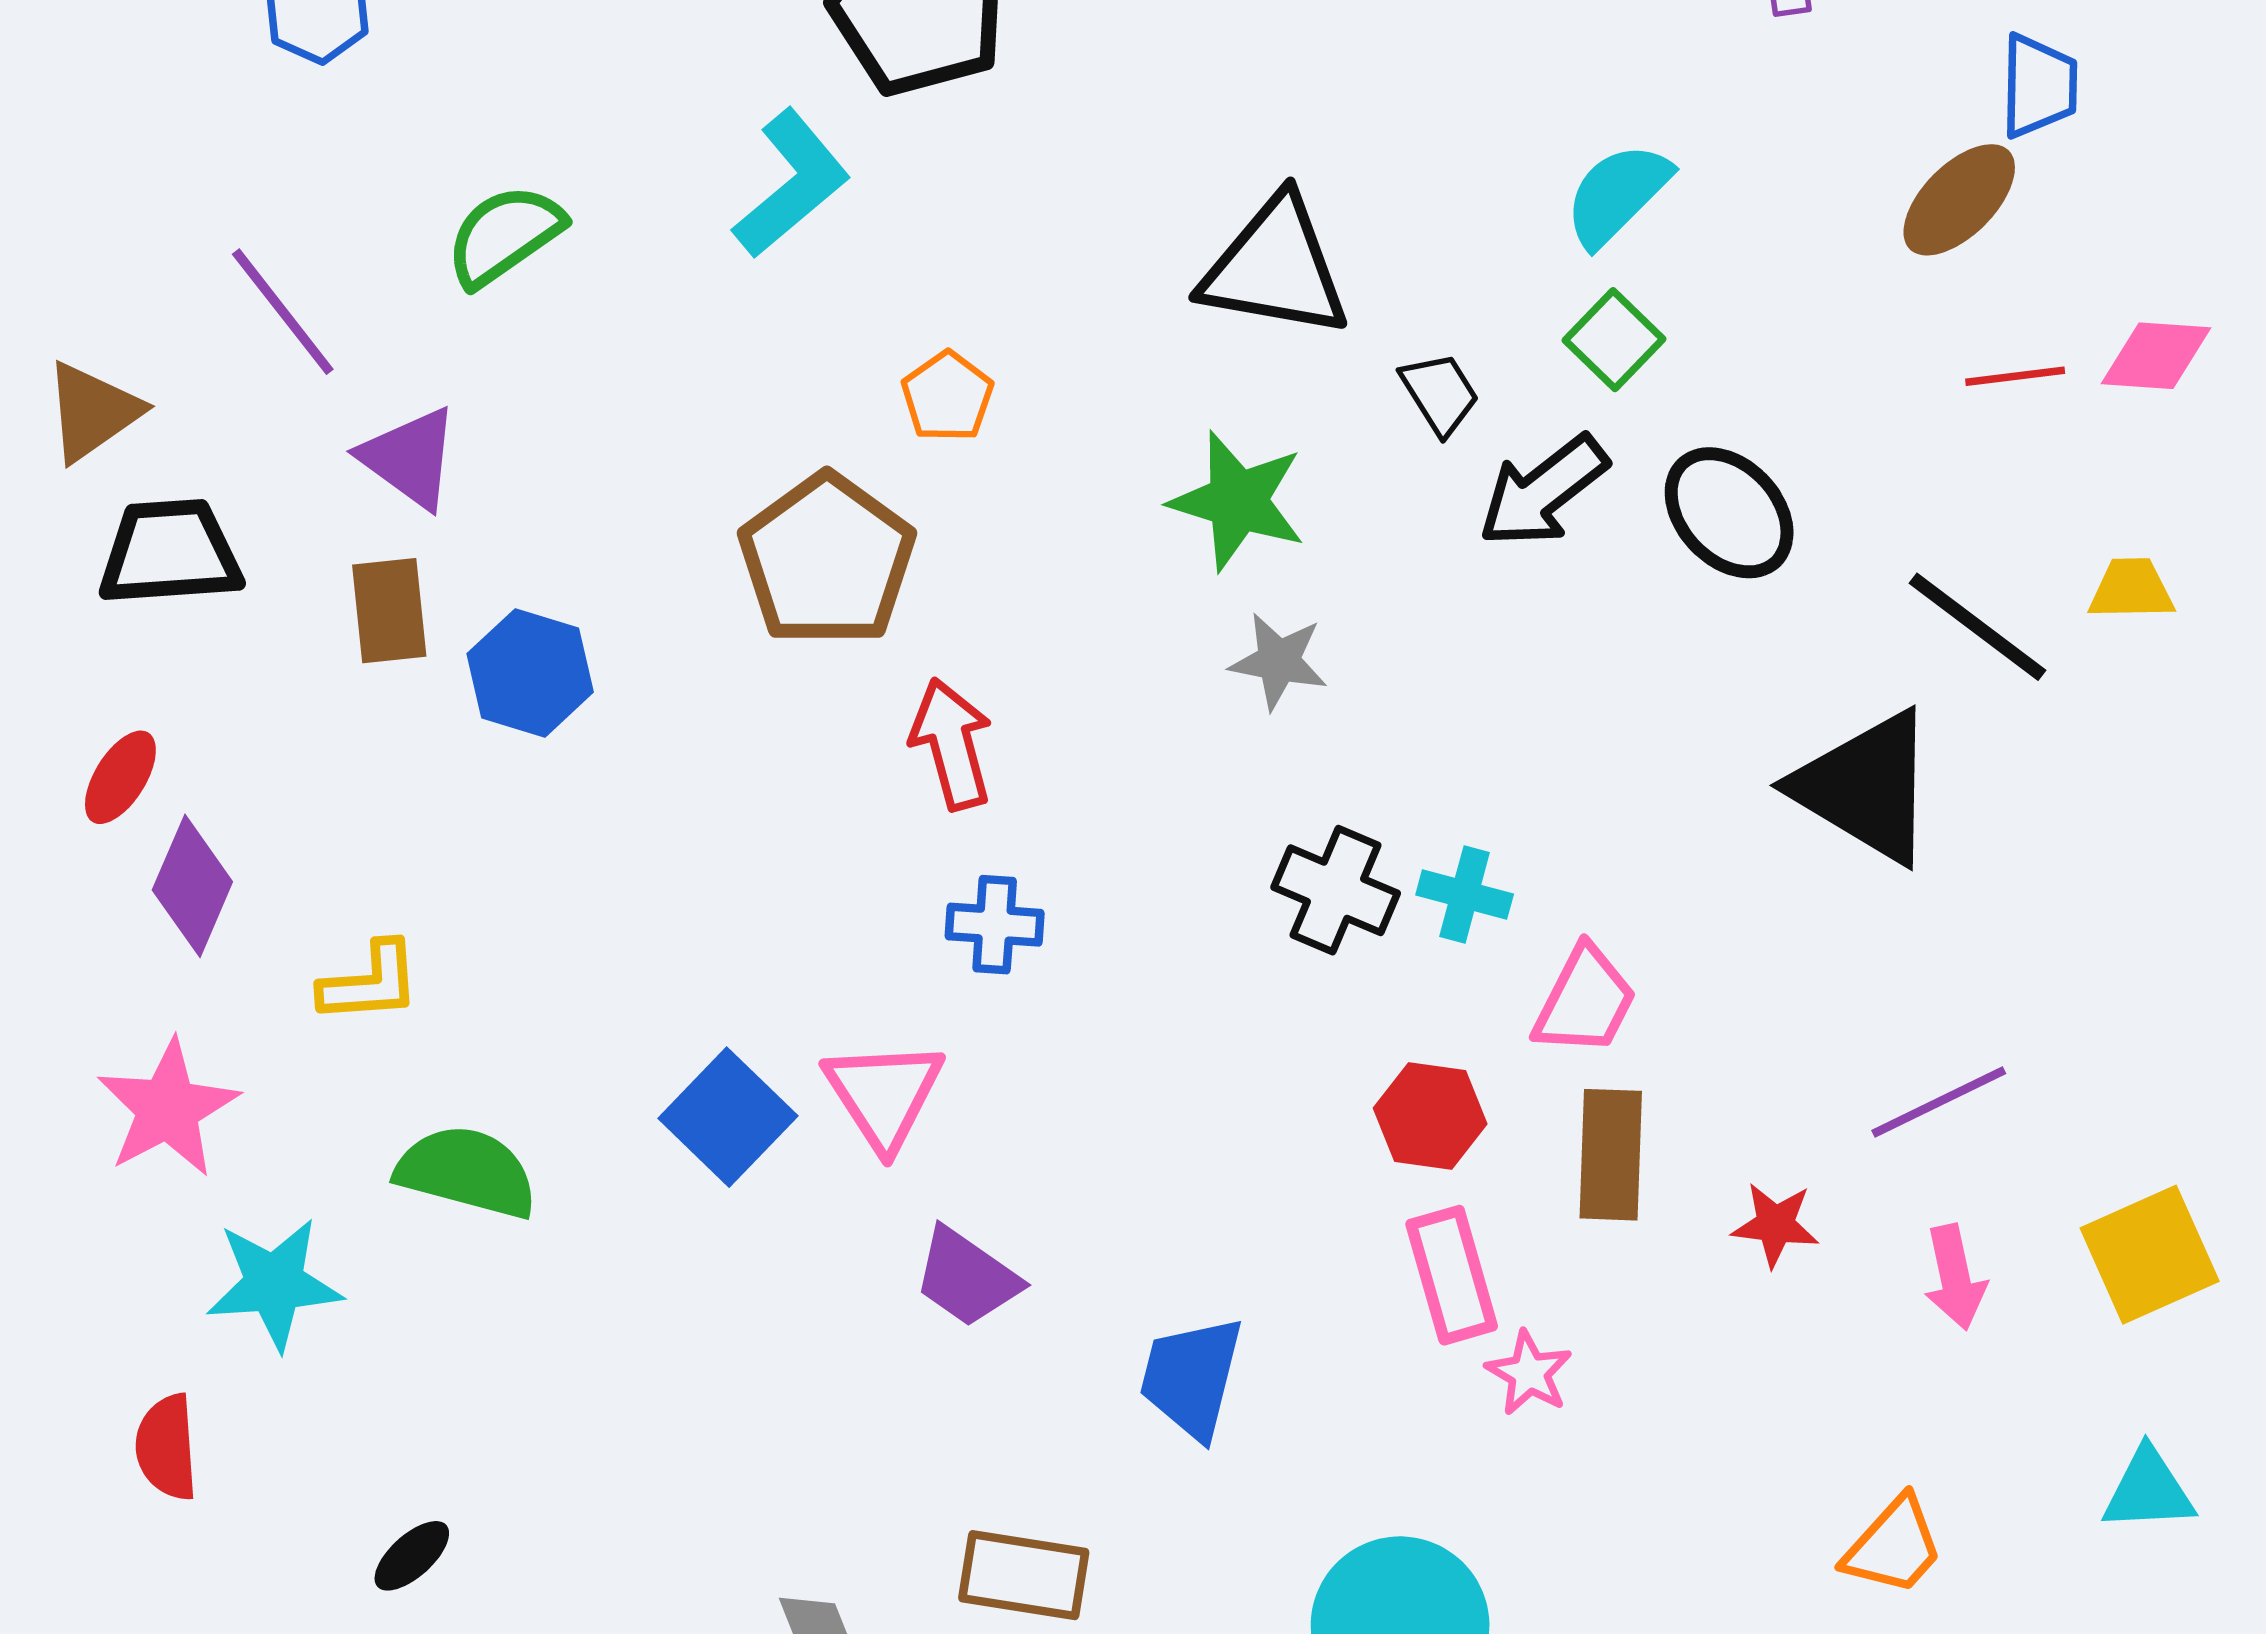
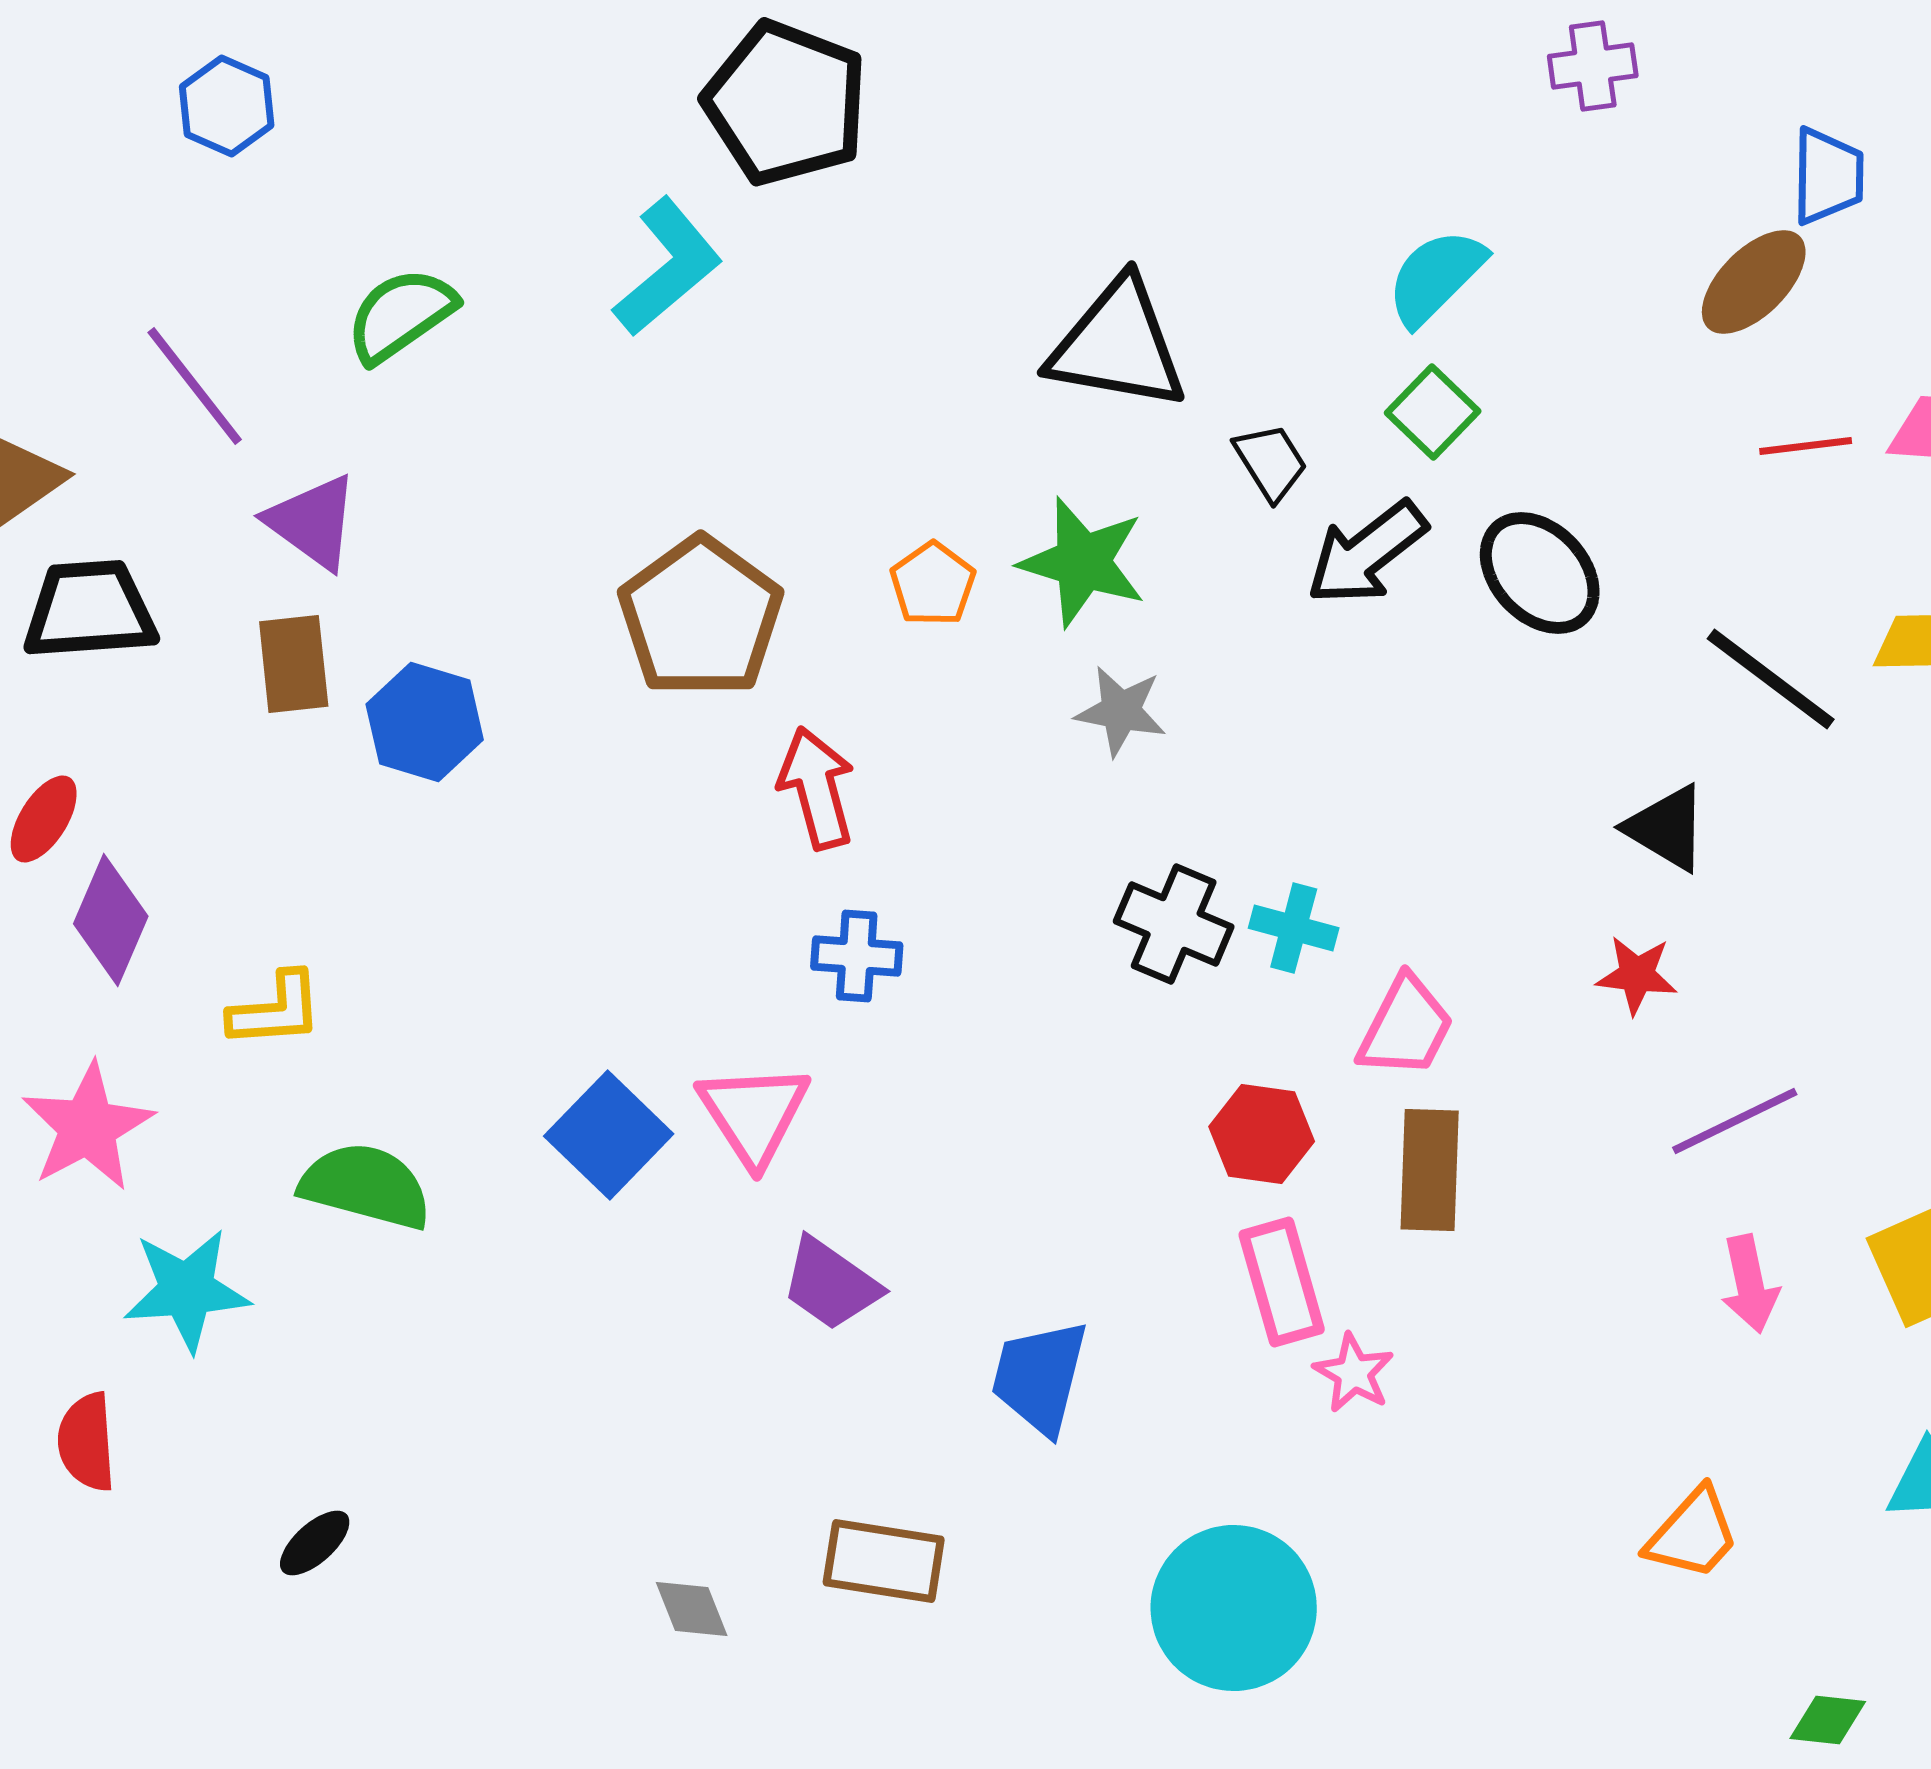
orange pentagon: (947, 397) -> (933, 584), moved
black triangle: (1866, 787) -> (1667, 828), size x0.6
red star: (1775, 1225) -> (1637, 975), moved

